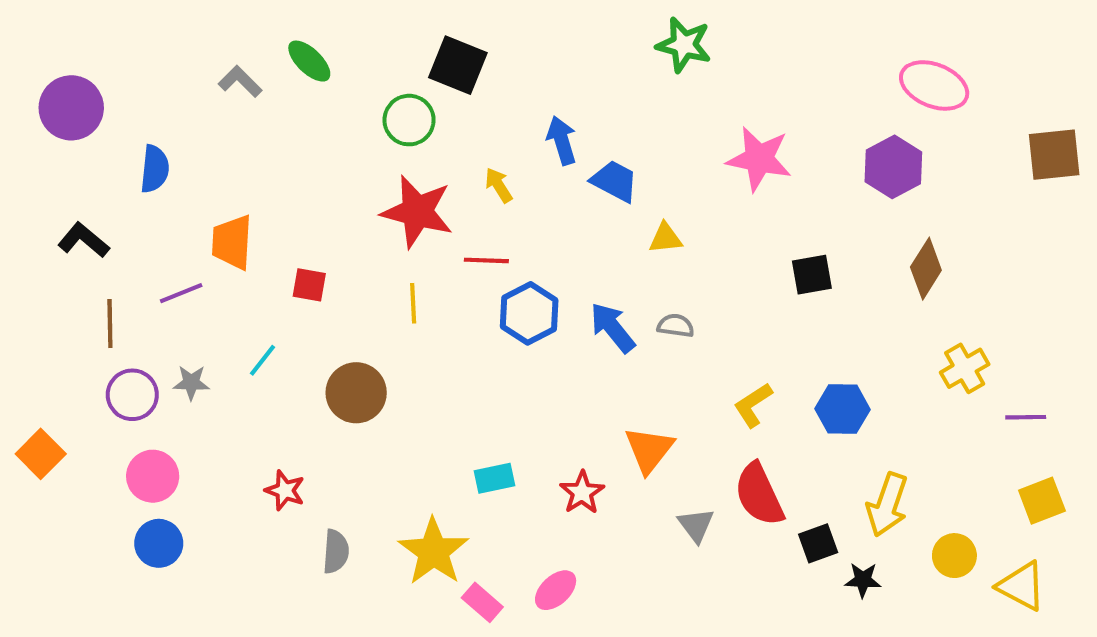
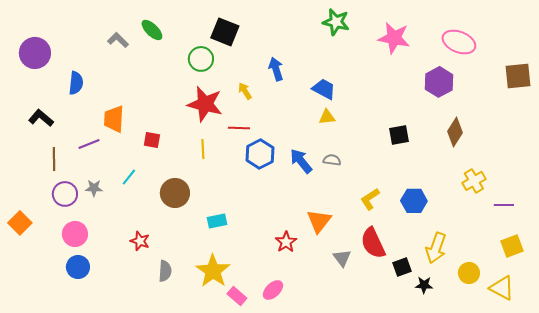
pink star: (759, 159) -> (394, 38), moved
blue trapezoid: (615, 181) -> (324, 89), moved
cyan rectangle: (495, 478) -> (217, 221), moved

